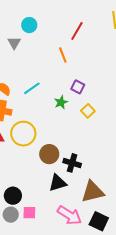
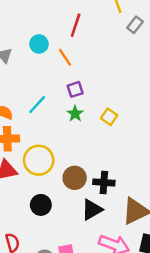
cyan circle: (29, 25) -> (39, 44), moved
purple square: (78, 87) -> (75, 89), moved, turned -32
black circle: (13, 196) -> (41, 205), moved

